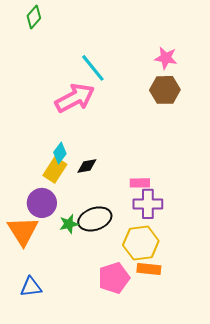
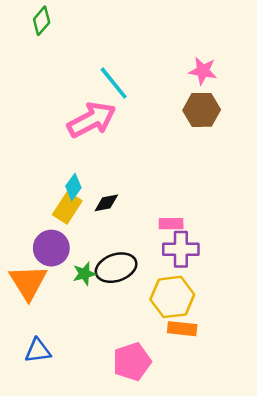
pink pentagon: (114, 278) -> (132, 362), moved

